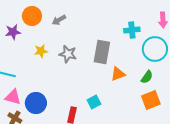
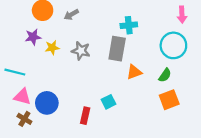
cyan cross: (132, 30) -> (129, 25), moved
purple star: (13, 32) -> (33, 37), moved

